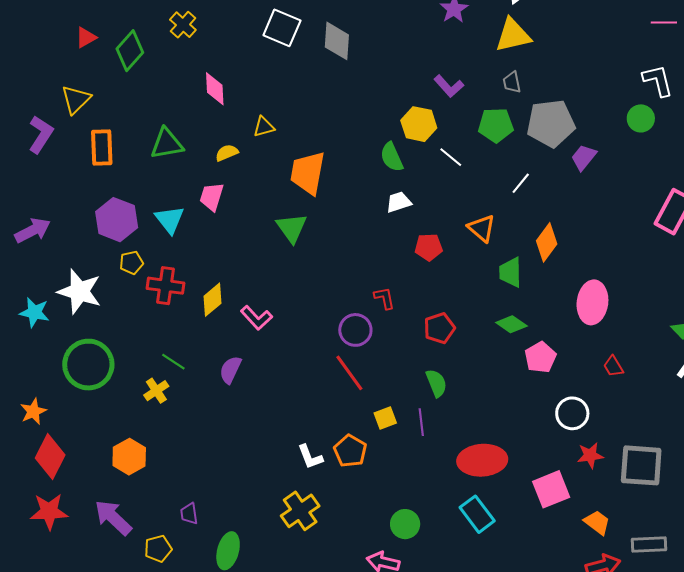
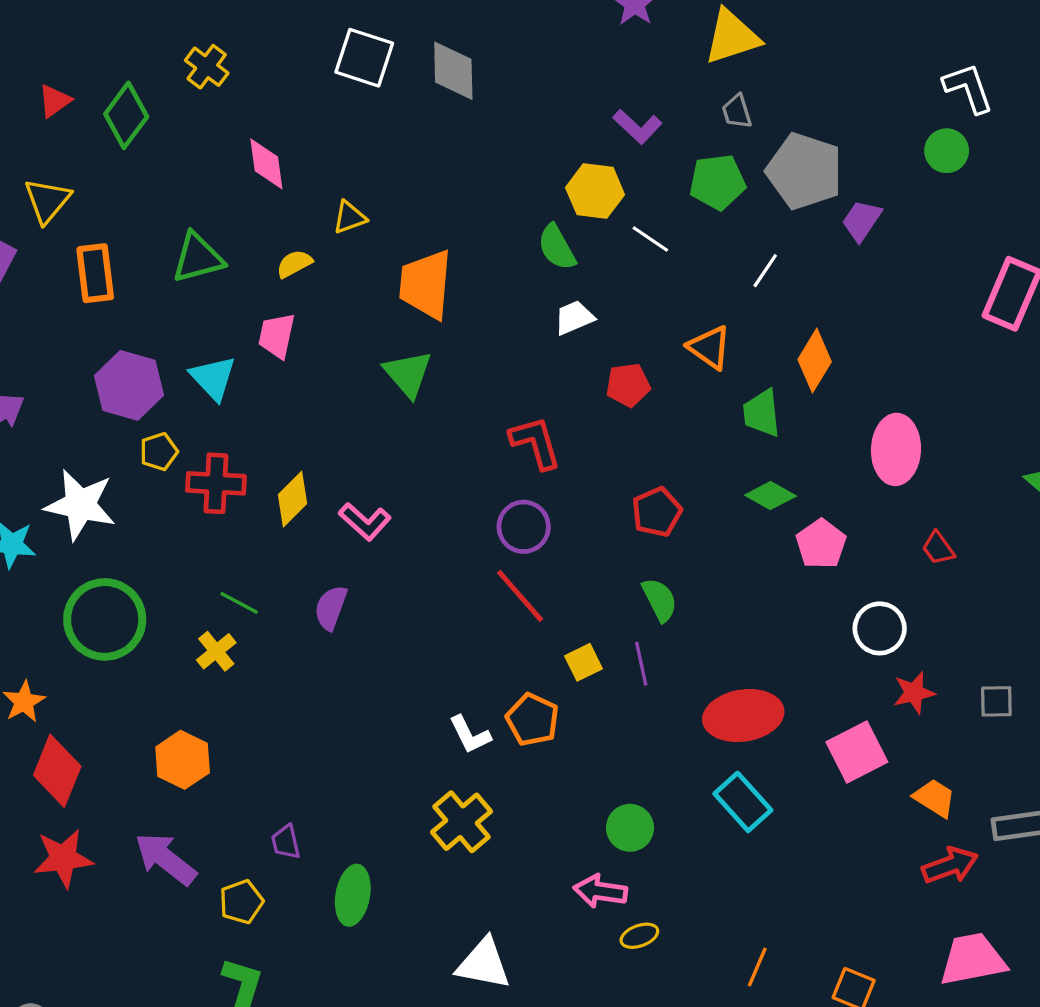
gray pentagon: (551, 123) -> (804, 171), turned 30
red L-shape: (384, 298) -> (535, 443), moved, size x1.5
gray square: (641, 465) -> (996, 701), size x0.5

